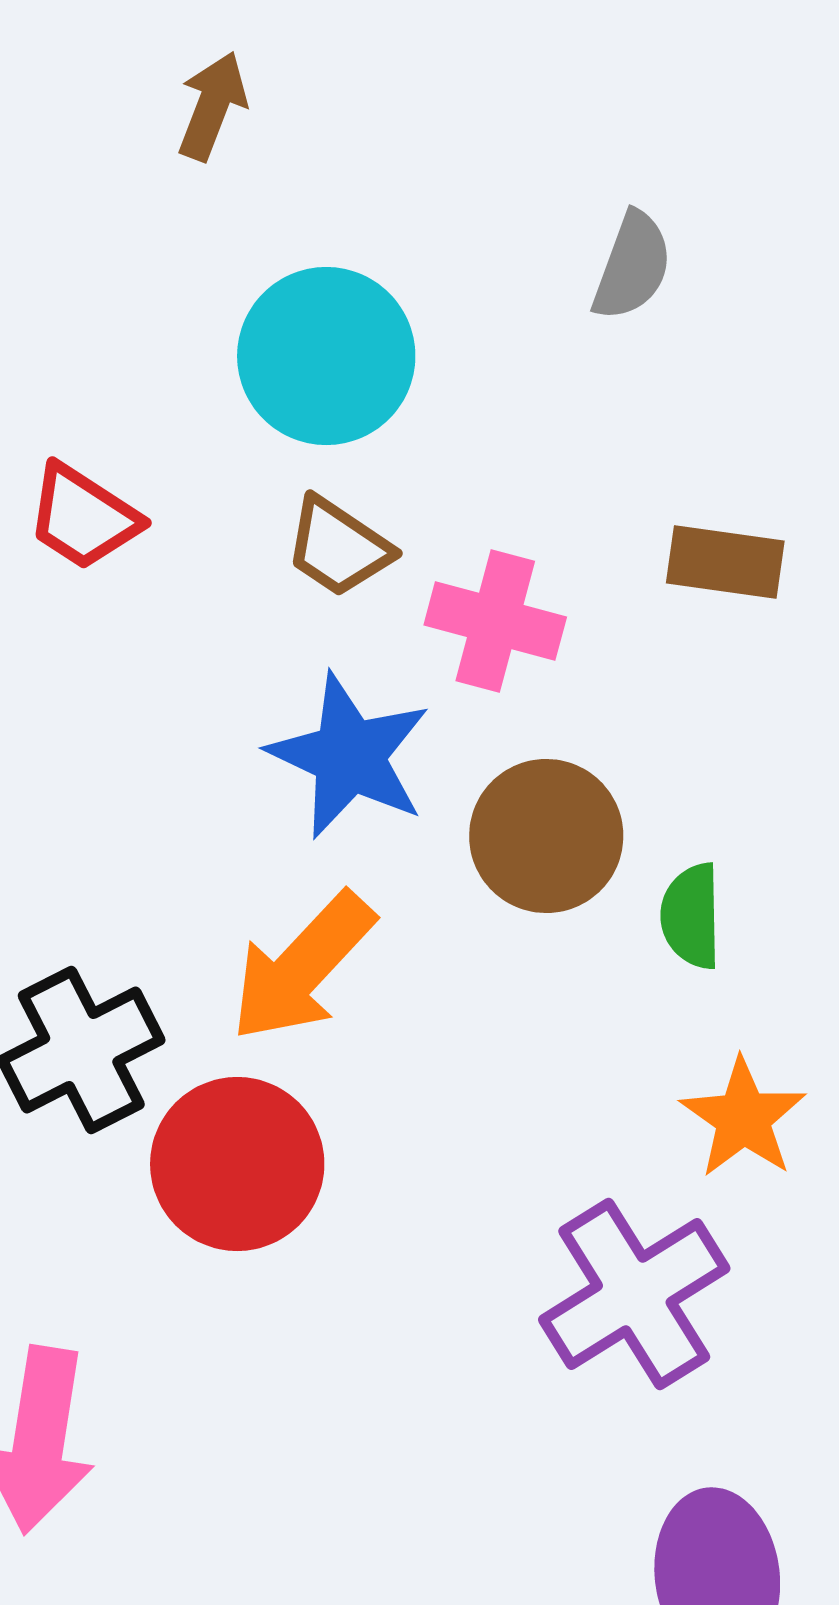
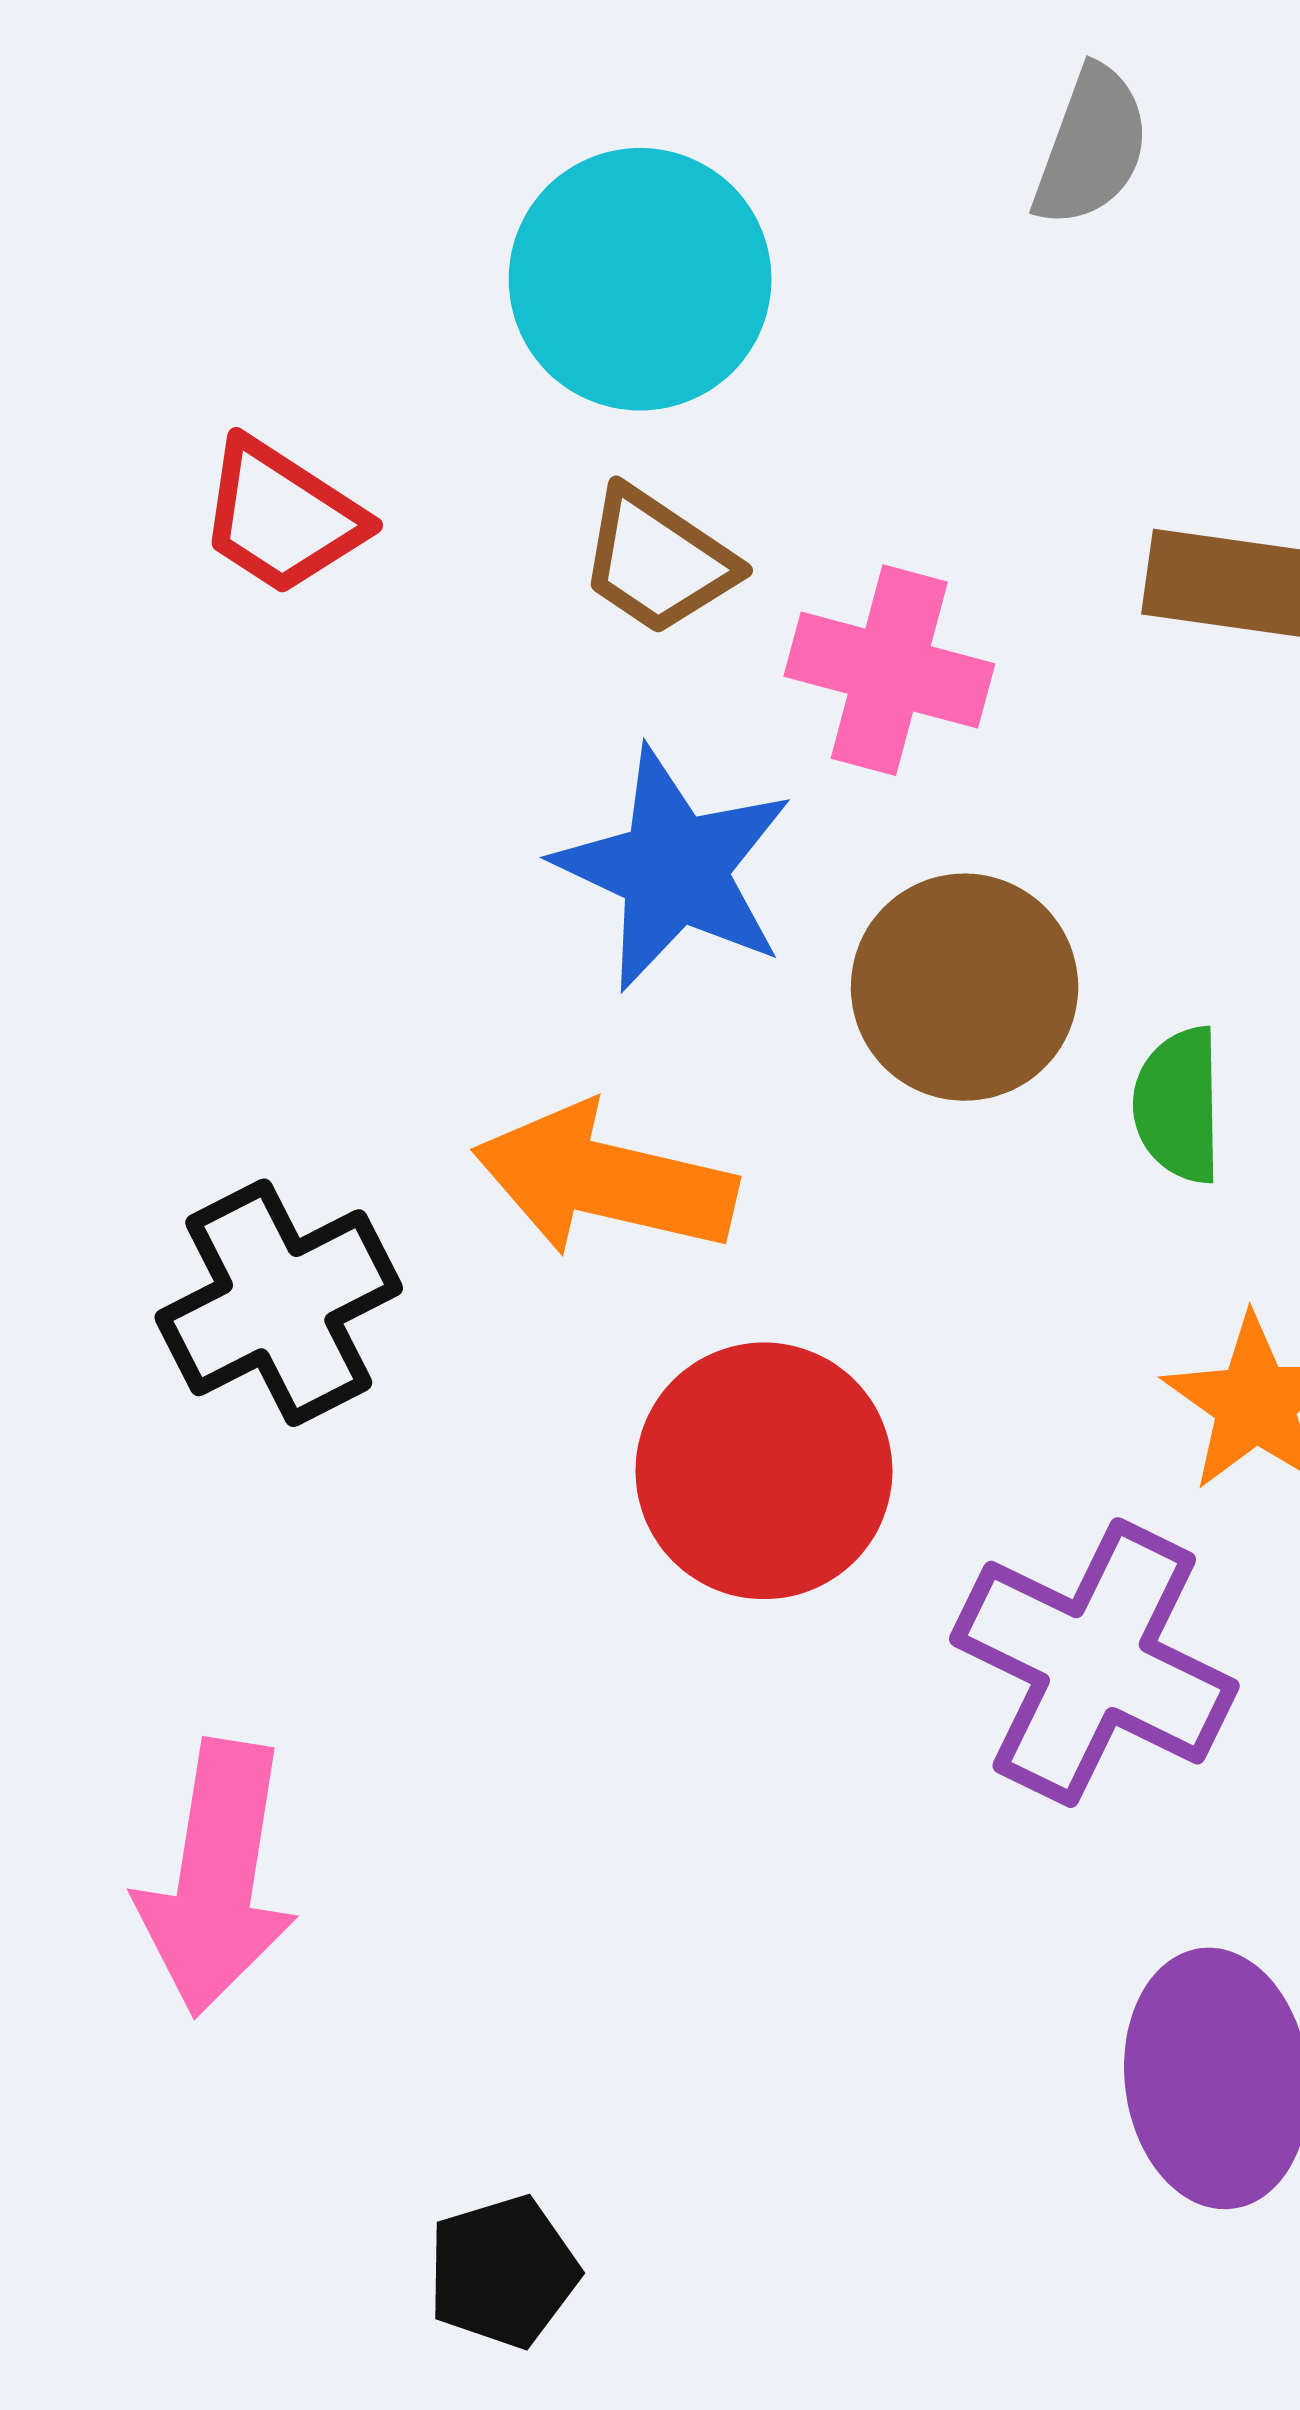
orange arrow: (302, 967) -> (605, 1180), turned 60
red circle: (237, 1164) -> (764, 1471), moved
purple cross: (634, 1294) -> (1094, 1663), turned -32

